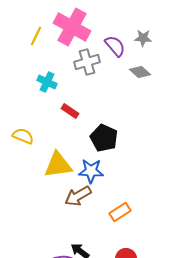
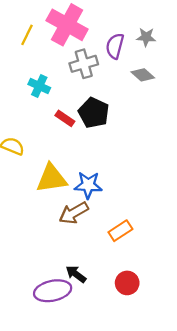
purple semicircle: (115, 46) -> (115, 46), turned -125
black pentagon: (104, 138) -> (94, 113), moved

